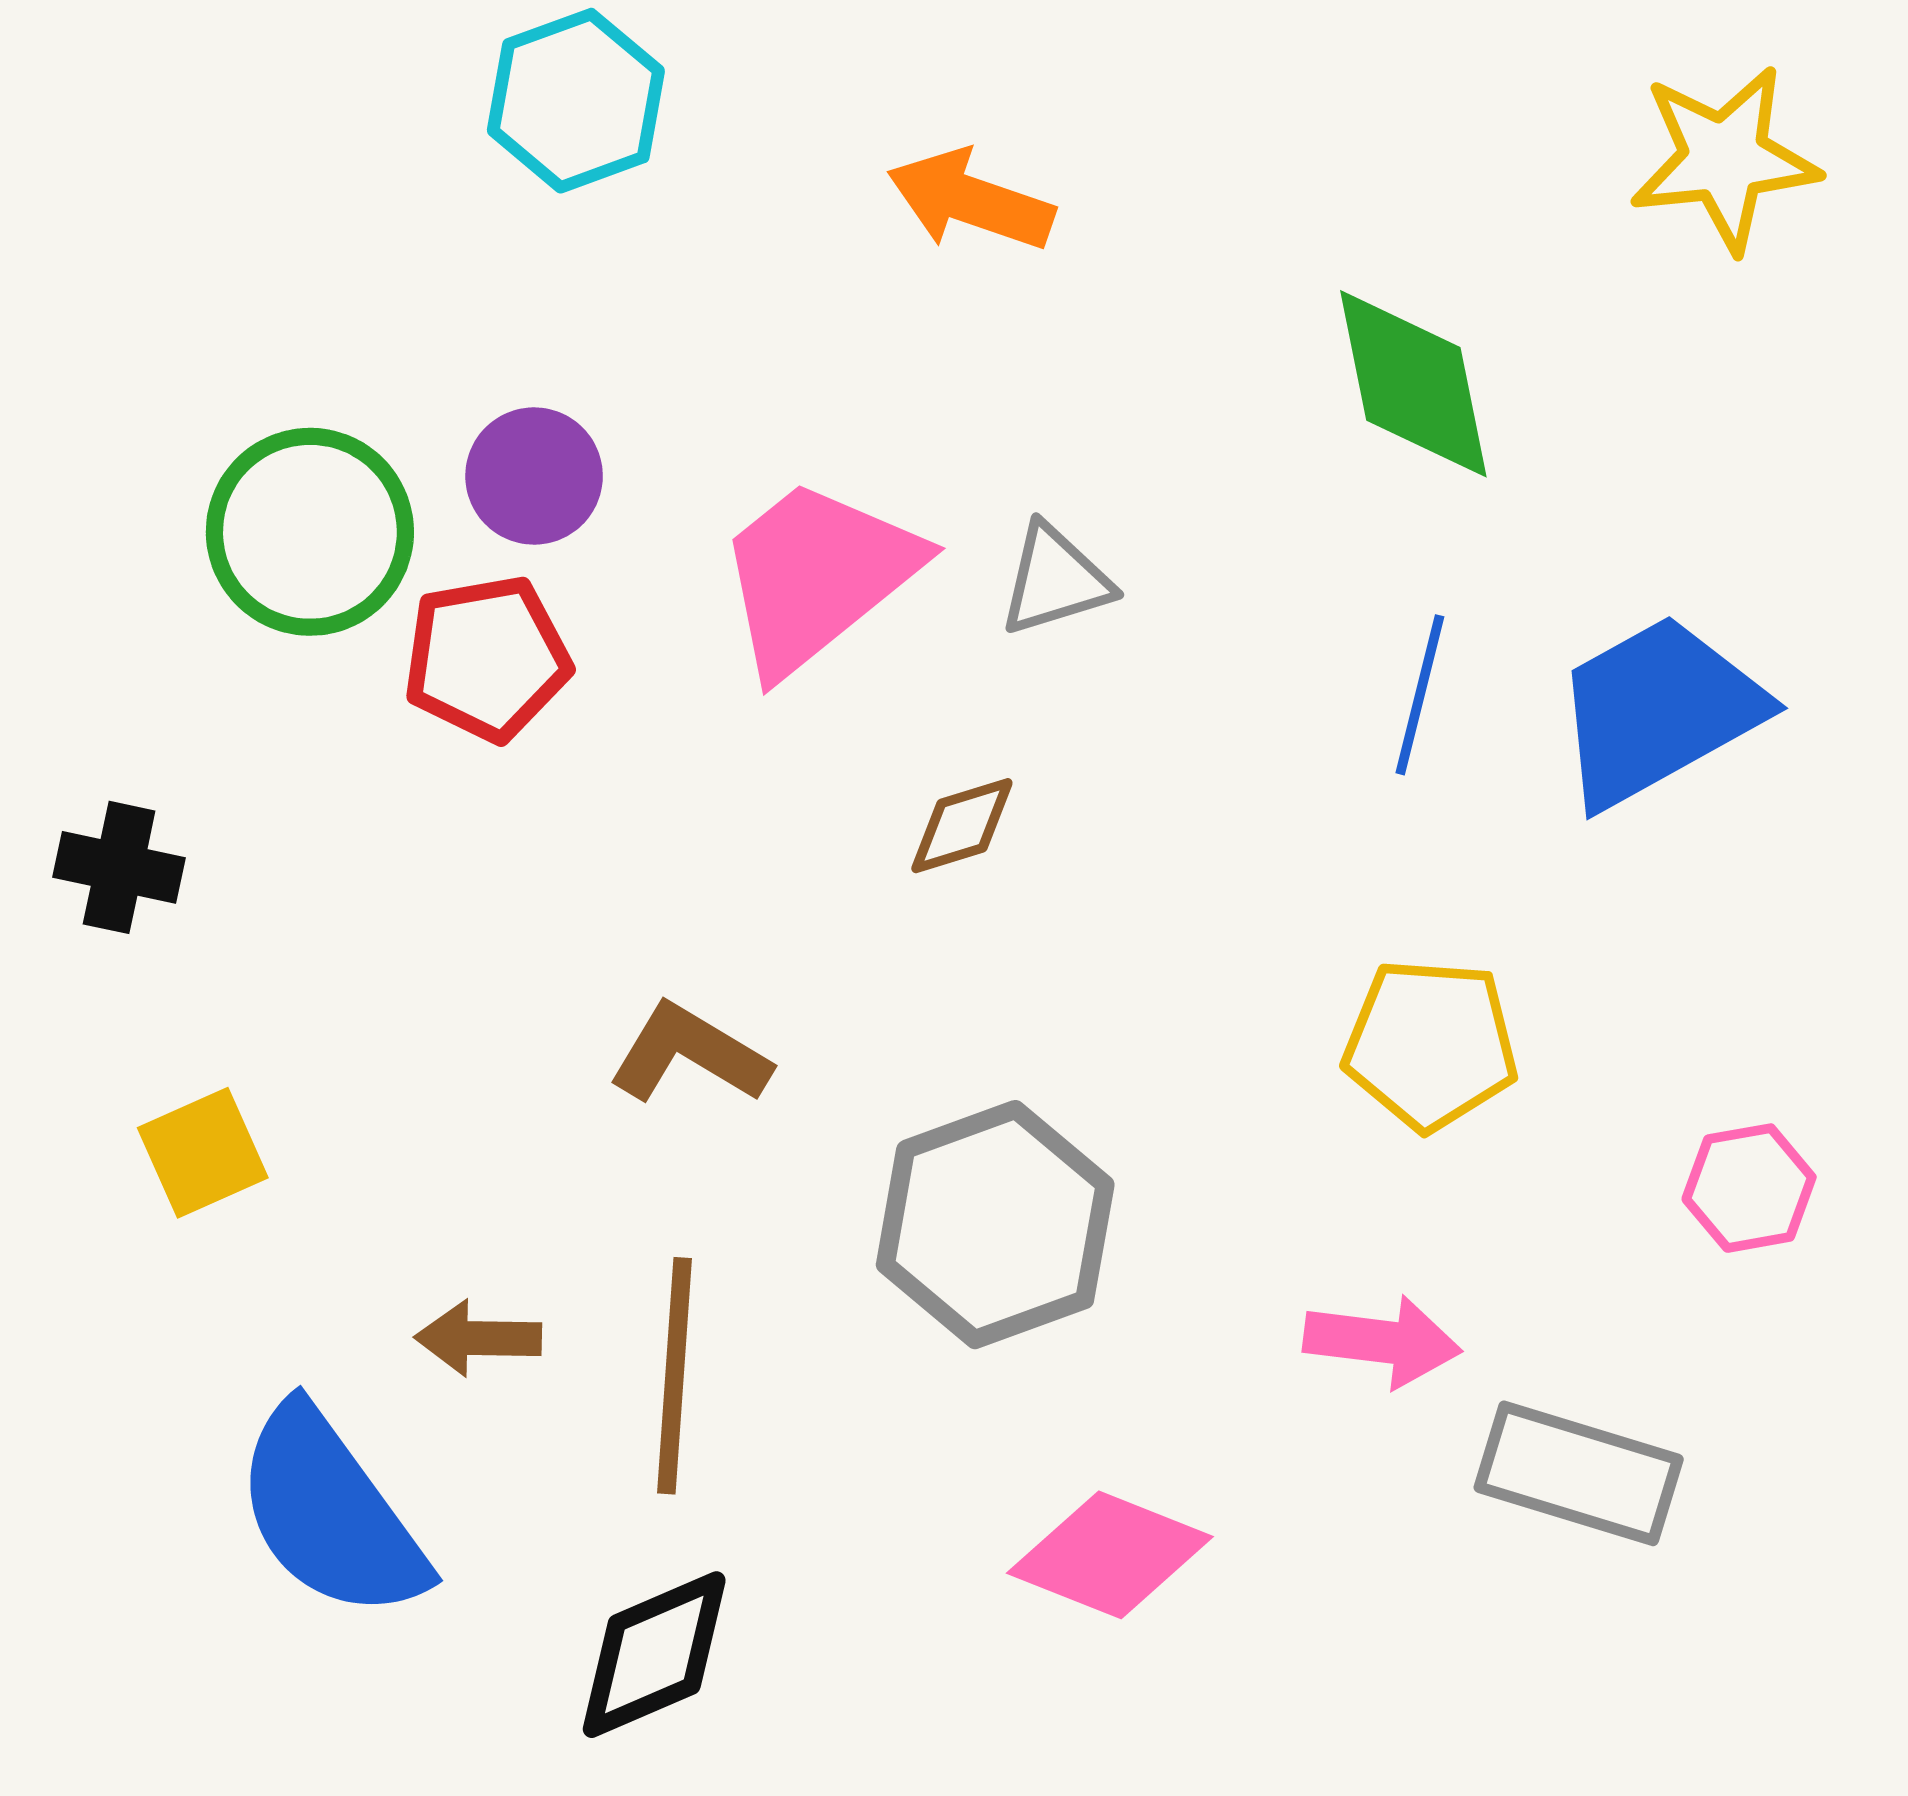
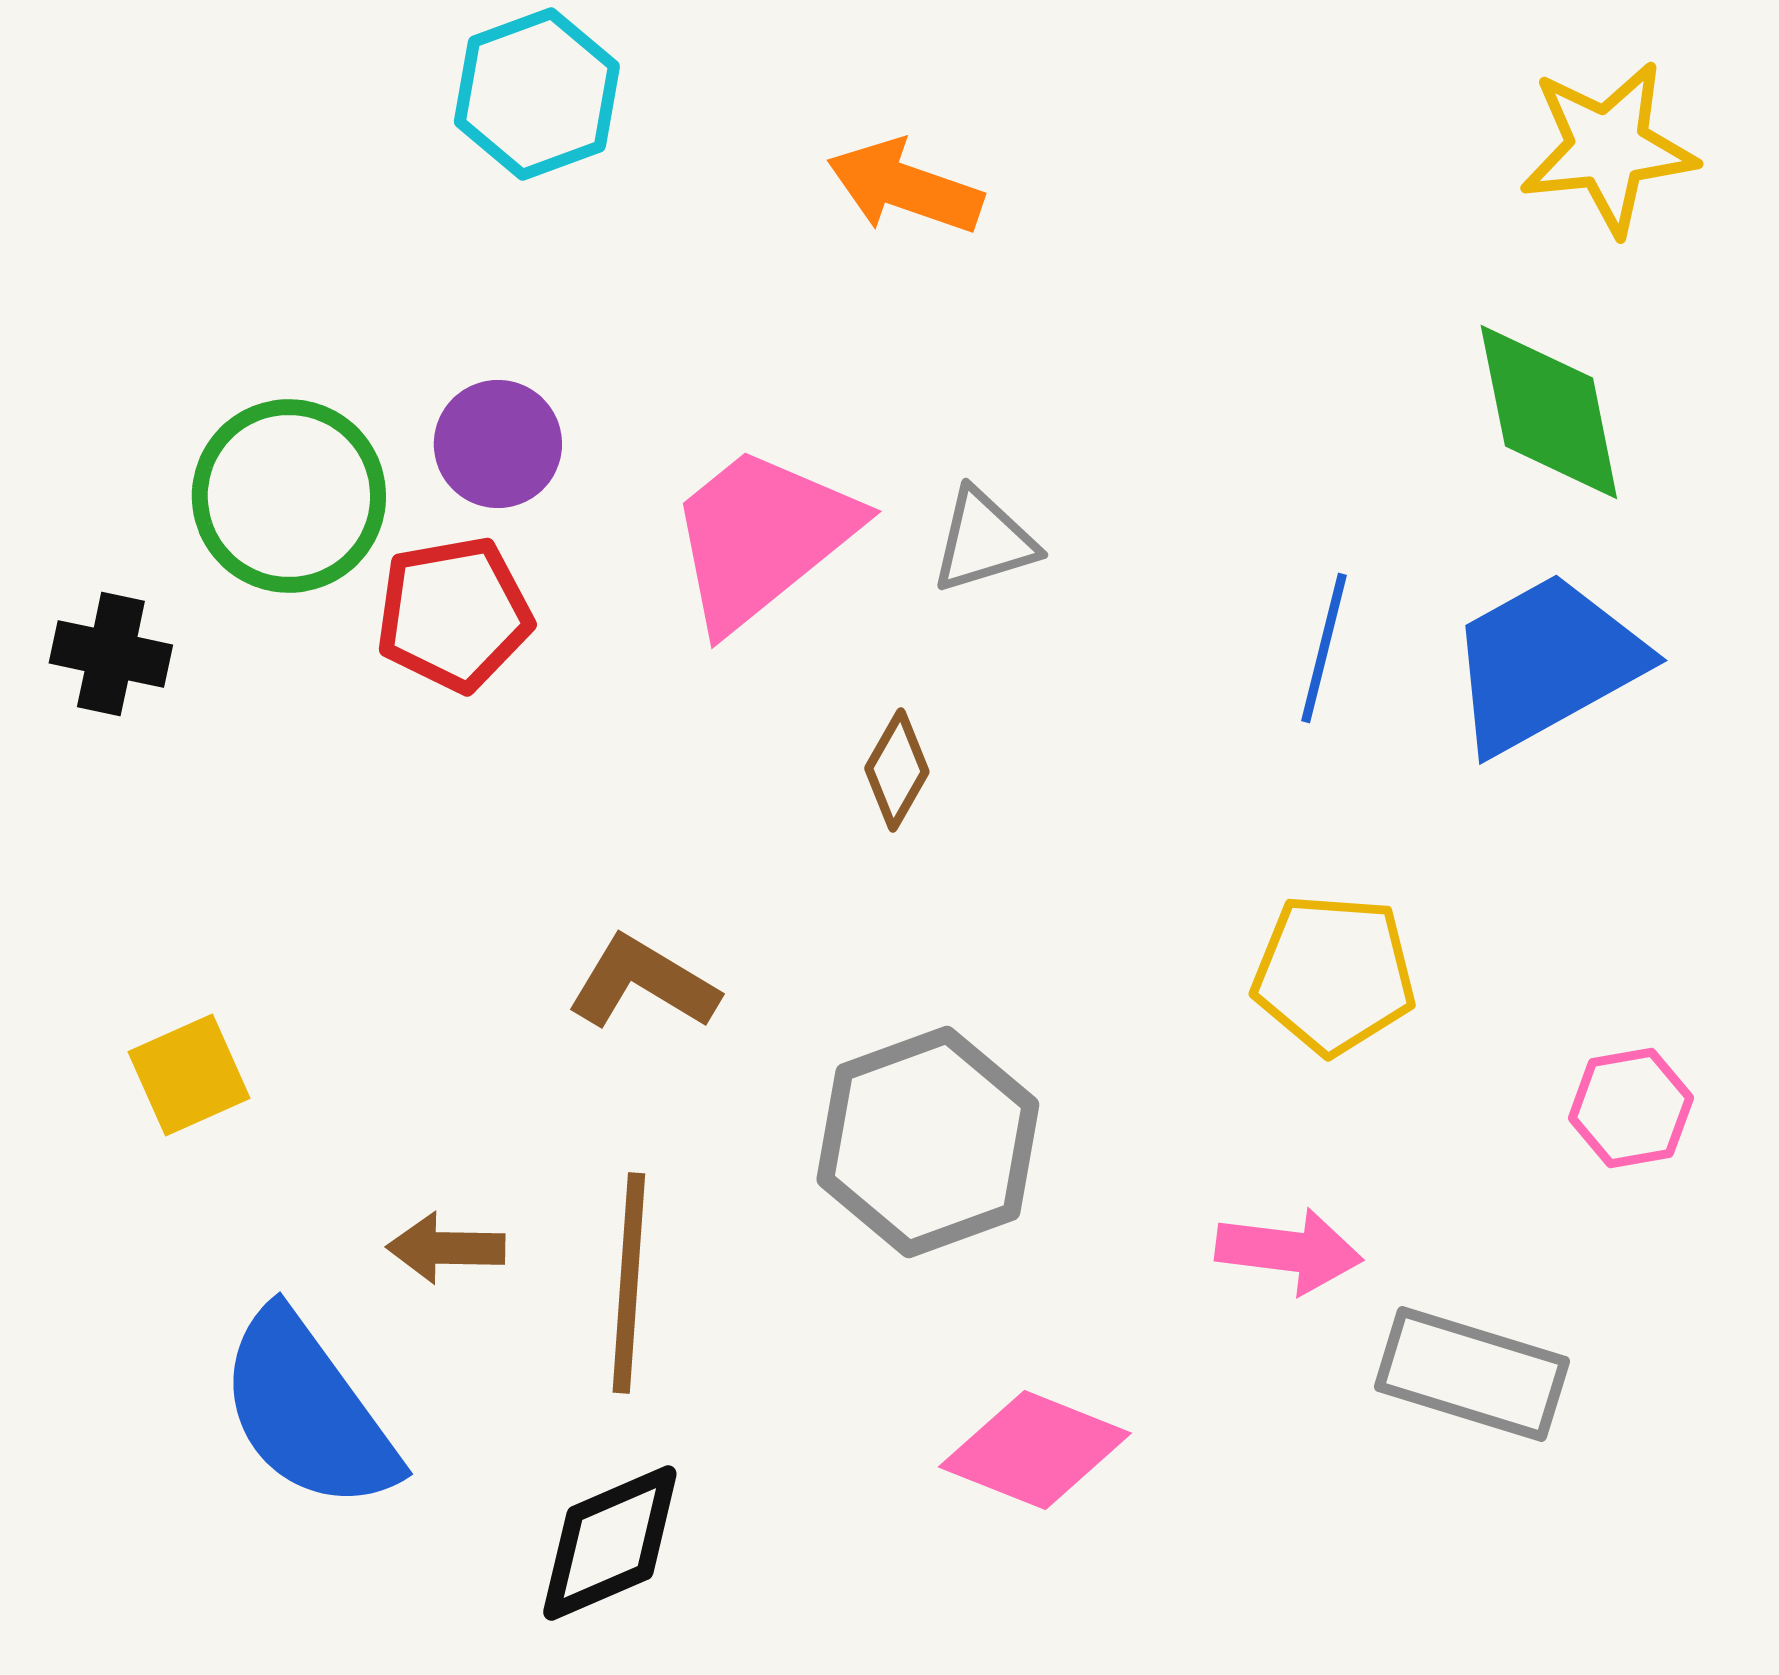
green diamond: (1413, 384) -> (1549, 412), moved
brown diamond: (962, 826) -> (897, 770), turned -43
black cross: (119, 867) -> (111, 654), moved

